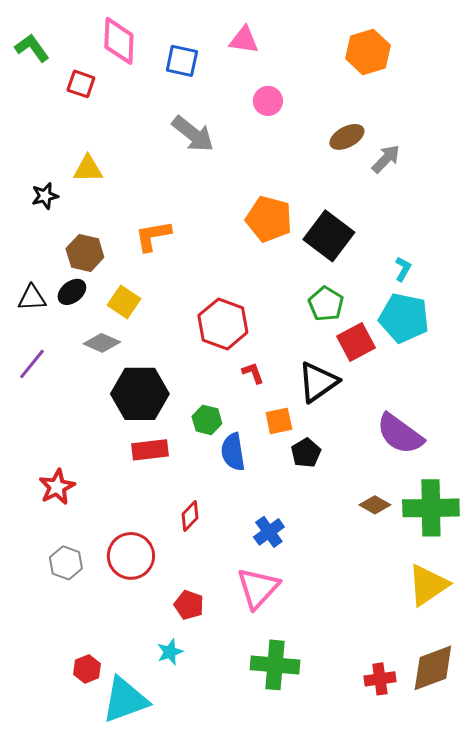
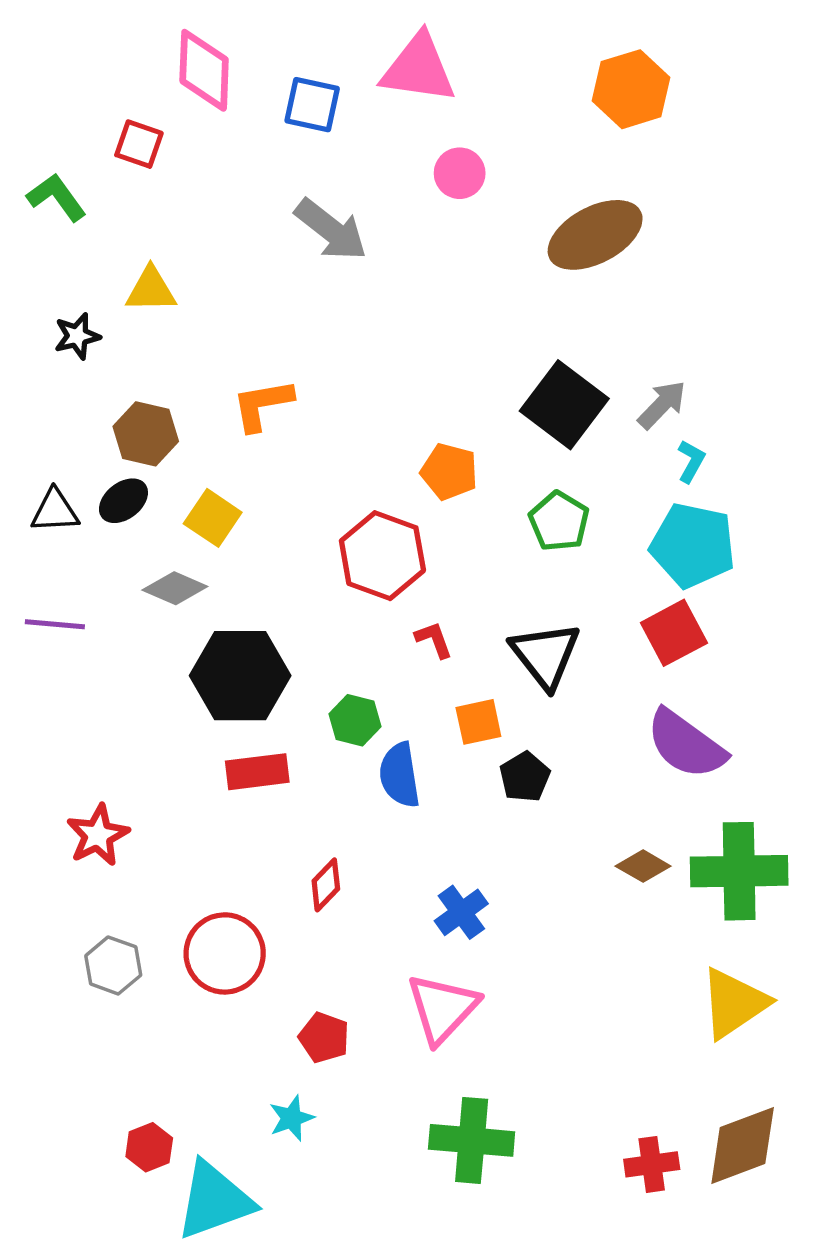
pink triangle: (244, 40) -> (418, 69), size x1.5
green L-shape: (32, 48) -> (57, 197), moved
brown ellipse: (347, 137) -> (595, 235), size x1.6
gray arrow: (386, 159) -> (662, 405), moved
orange pentagon: (269, 219) -> (449, 472), moved, size x0.7
red square: (356, 342) -> (674, 633), moved
purple line: (32, 364) -> (55, 624), turned 56
black triangle: (318, 382) -> (545, 655), turned -33

